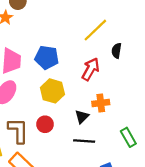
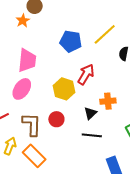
blue pentagon: (47, 57) -> (71, 41), moved
red arrow: (91, 69) -> (86, 74), moved

